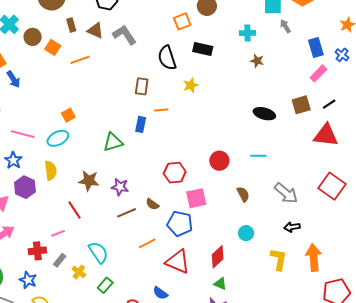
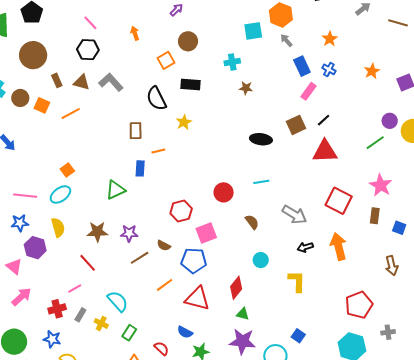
gray arrow: (285, 26) -> (286, 40), moved
blue star: (13, 160) -> (20, 223), turned -30
orange arrow: (314, 258) -> (339, 246), moved

